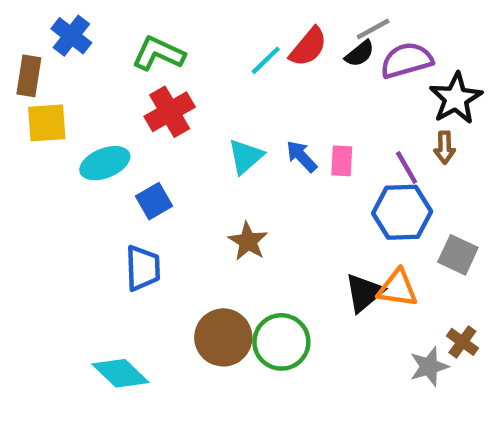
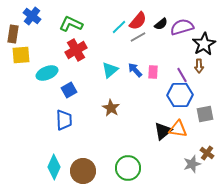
gray line: (373, 29) -> (138, 37), moved
gray square: (458, 255) -> (205, 114), turned -36
brown circle: (223, 337) -> (83, 171), moved
green circle: (281, 342) -> (128, 168), moved
cyan diamond: (120, 373) -> (54, 167), turned 70

